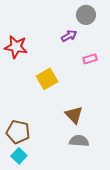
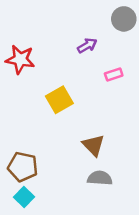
gray circle: (86, 15) -> (124, 19), moved

